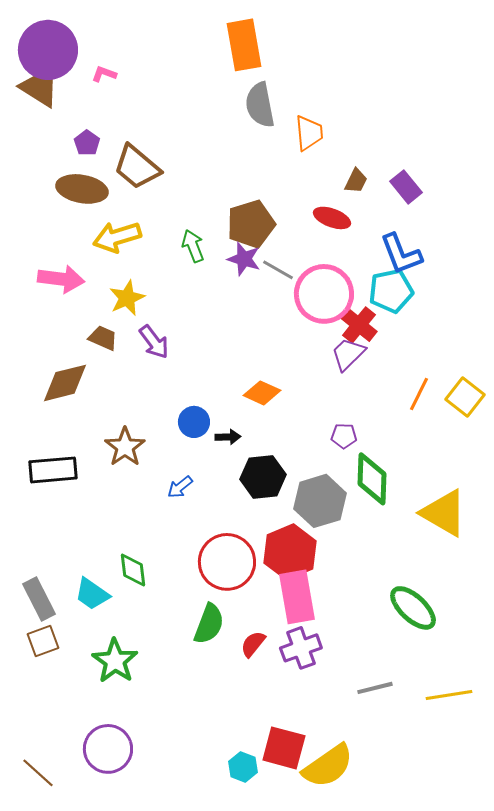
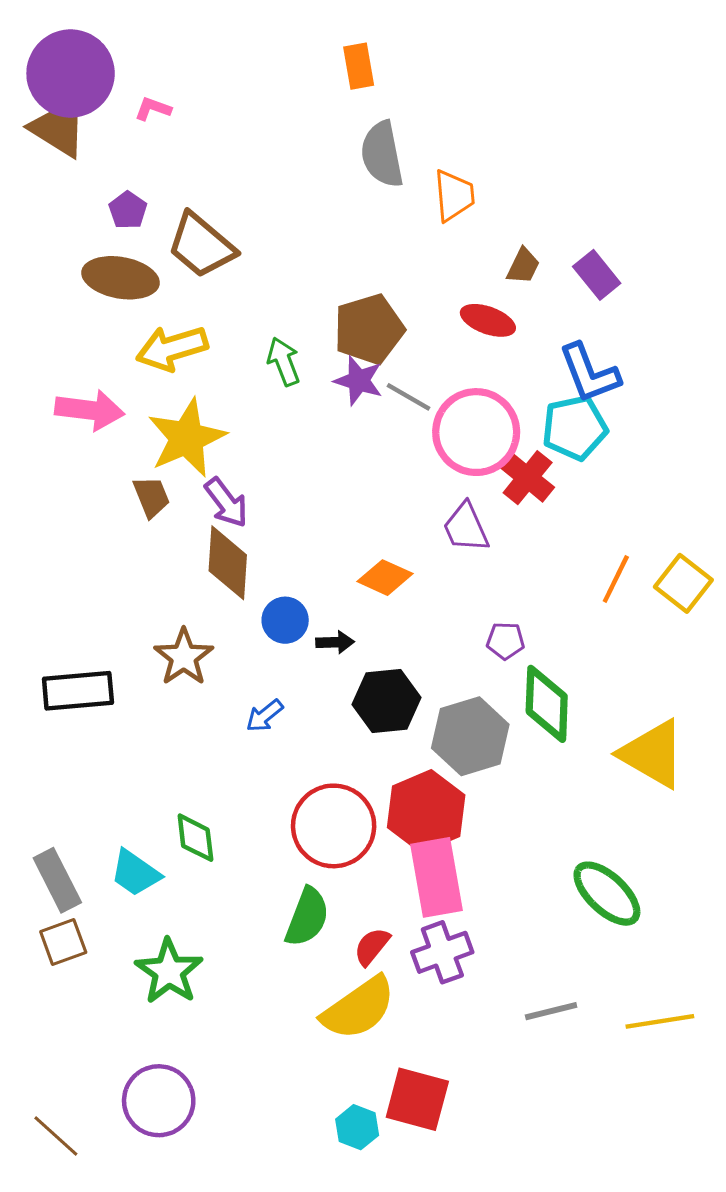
orange rectangle: (244, 45) -> (359, 66), size x0.6
yellow star: (127, 298) -> (187, 438), size x1.5
brown trapezoid: (103, 338) -> (151, 497), turned 44
purple trapezoid: (348, 354) -> (466, 528), moved, turned -69
brown diamond: (65, 383) -> (228, 563), moved, turned -72
yellow semicircle: (328, 766) -> (359, 1008), moved

